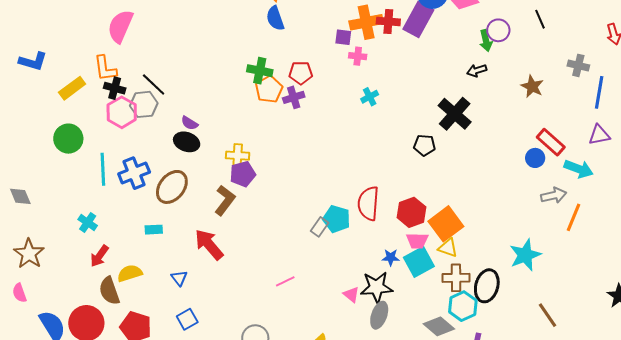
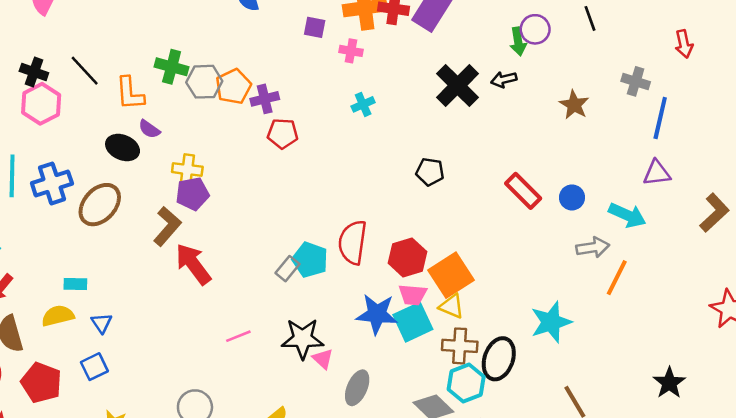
purple square: (343, 37) -> (315, 27), moved
orange L-shape: (105, 68) -> (130, 93), moved
green cross: (260, 71) -> (172, 67), moved
red pentagon: (301, 73) -> (283, 134), moved
gray hexagon: (144, 104) -> (204, 82), moved
black cross: (455, 114) -> (457, 86), moved
purple semicircle: (189, 123) -> (149, 129), moved
red rectangle: (551, 142) -> (523, 191), moved
cyan rectangle: (154, 230) -> (75, 284), moved
red arrow: (209, 245) -> (193, 264), moved
blue star: (391, 257) -> (377, 314), size x1.8
yellow semicircle: (130, 273) -> (58, 316), moved
black star: (376, 287) -> (303, 339), moved
blue square: (187, 319) -> (94, 367), moved

